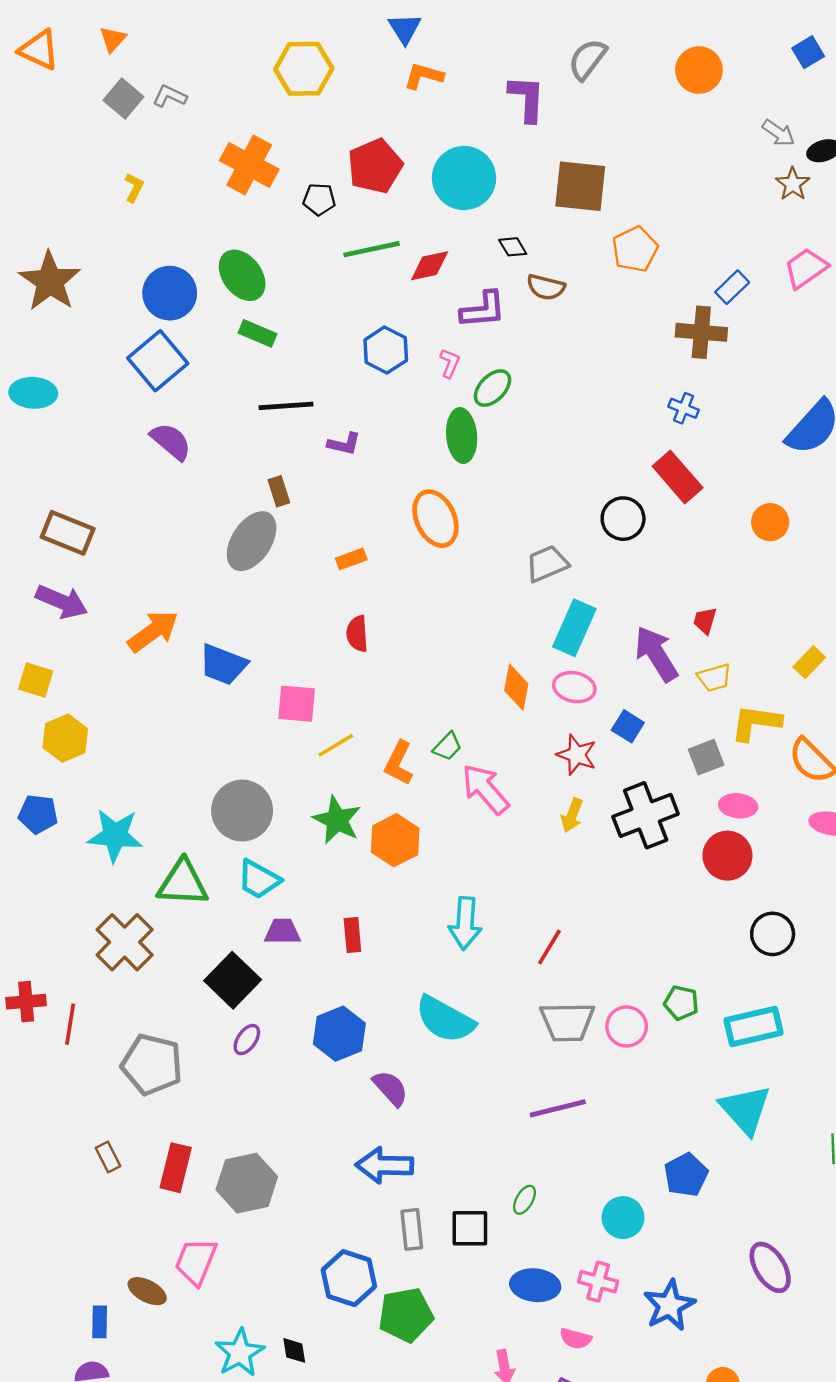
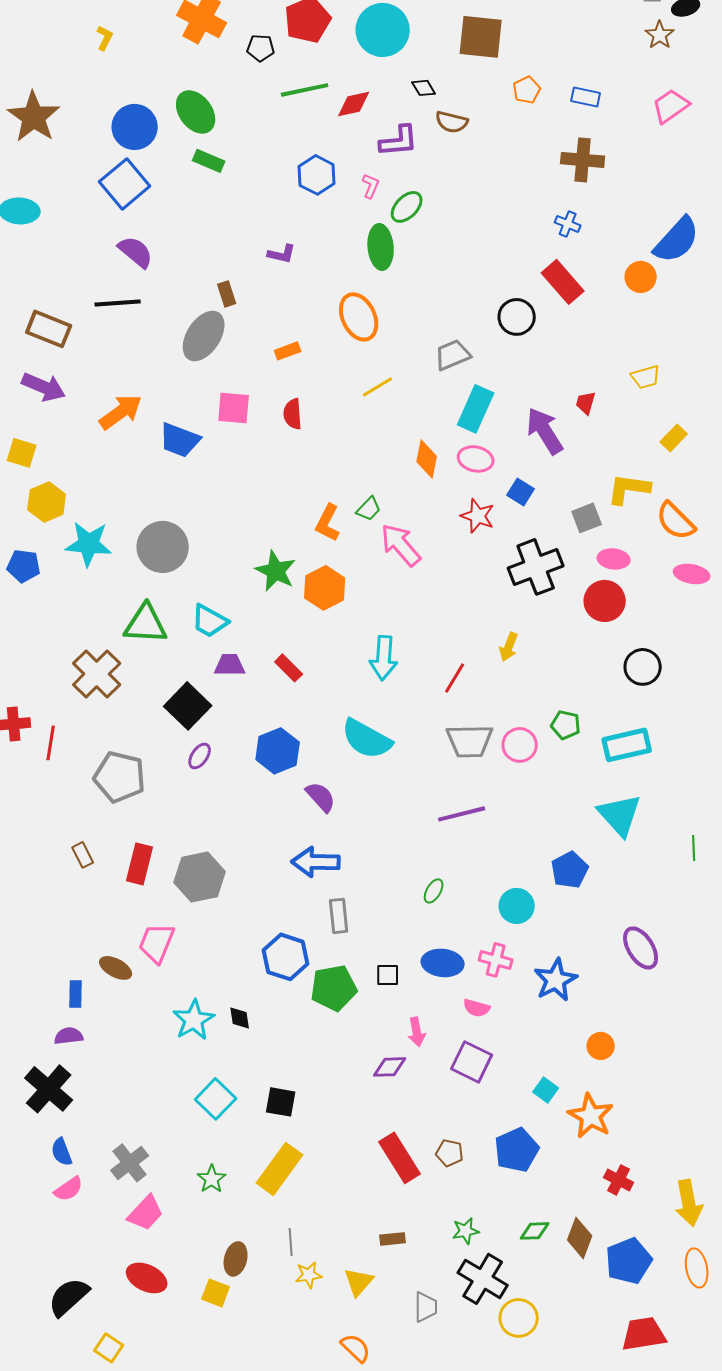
orange pentagon: (635, 249) -> (527, 90), size x0.7
blue rectangle: (732, 287) -> (586, 97), moved, turned 56
black line: (286, 406) -> (118, 303), moved
orange circle: (770, 522) -> (641, 277), moved
yellow trapezoid: (714, 678) -> (646, 377), moved
pink square: (297, 704) -> (234, 408), moved
yellow line: (336, 745) -> (378, 387), moved
gray circle: (242, 811) -> (163, 547), moved
yellow arrow: (572, 815) -> (509, 647), moved
cyan star: (115, 835) -> (89, 544), moved
red rectangle: (352, 935) -> (289, 668), turned -40
black square: (470, 1228) -> (388, 975), moved, size x0.7

